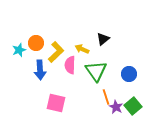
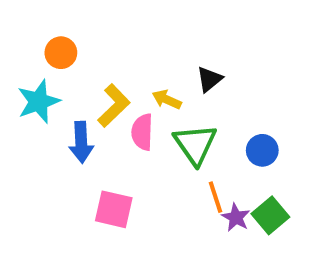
orange circle: (36, 43) -> (61, 53), moved
cyan star: (19, 50) -> (39, 102), size x1.5

